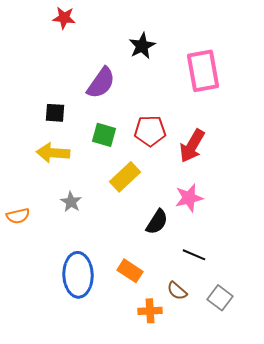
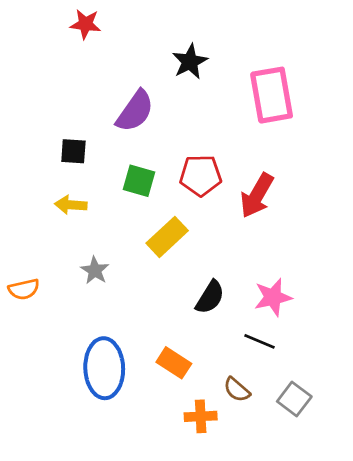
yellow arrow: (53, 153) -> (71, 205), size x0.7
pink star: (189, 198) -> (273, 297), moved

